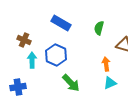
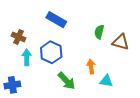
green semicircle: (99, 28) -> (99, 32), moved
orange arrow: (106, 64) -> (91, 67), moved
cyan triangle: (110, 83) -> (106, 81), turned 32

